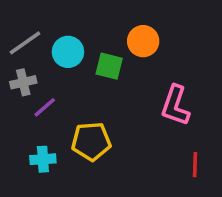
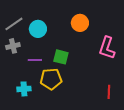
green square: (109, 66) -> (61, 57), moved
pink L-shape: (175, 106) -> (107, 48), moved
purple line: (45, 107) -> (35, 60), moved, turned 40

